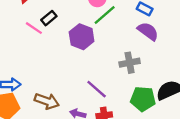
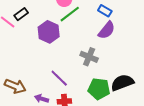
purple semicircle: (148, 31) -> (107, 30), turned 90
gray cross: (130, 63) -> (89, 57), turned 30

